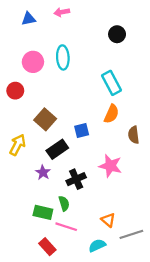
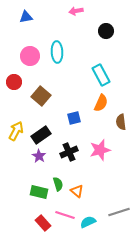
pink arrow: (62, 12) -> (76, 11), moved
brown square: (45, 119) -> (41, 96), moved
black rectangle: (57, 149) -> (41, 135), moved
pink star: (110, 166) -> (100, 150), turned -30
black cross: (76, 179) -> (69, 152), moved
orange triangle: (108, 220) -> (77, 191), moved
pink line: (66, 227) -> (65, 215), moved

